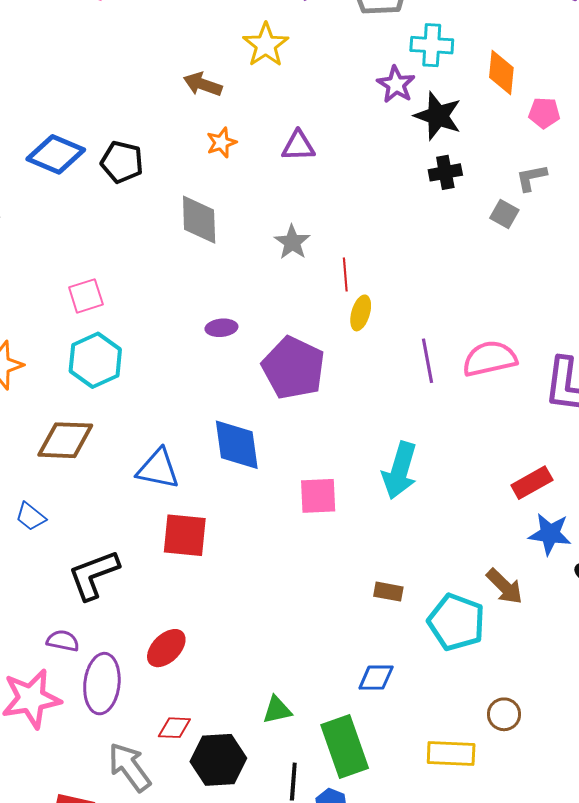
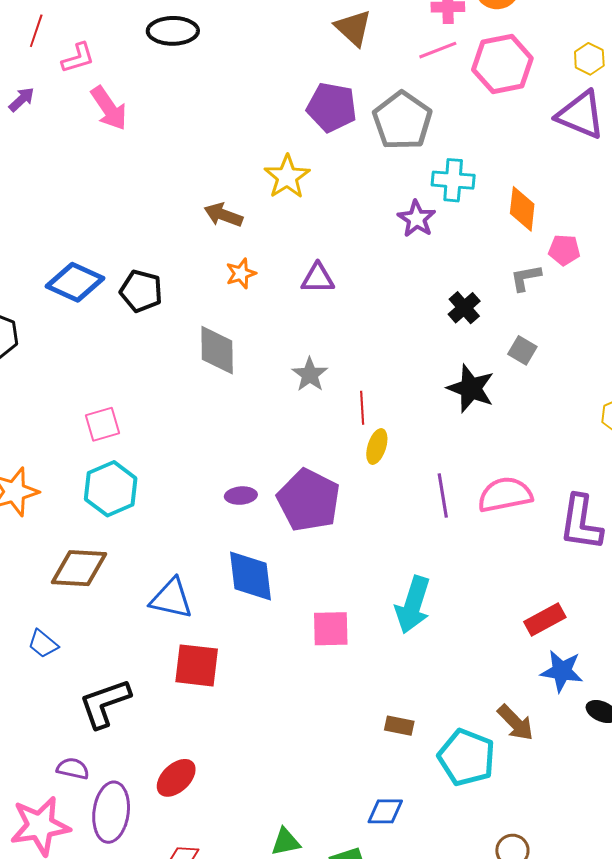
black star: (438, 116) -> (471, 388), moved
black cross: (445, 172) -> (464, 308), turned -32
gray L-shape: (531, 178) -> (526, 278), moved
purple ellipse: (221, 328) -> (241, 496), moved

